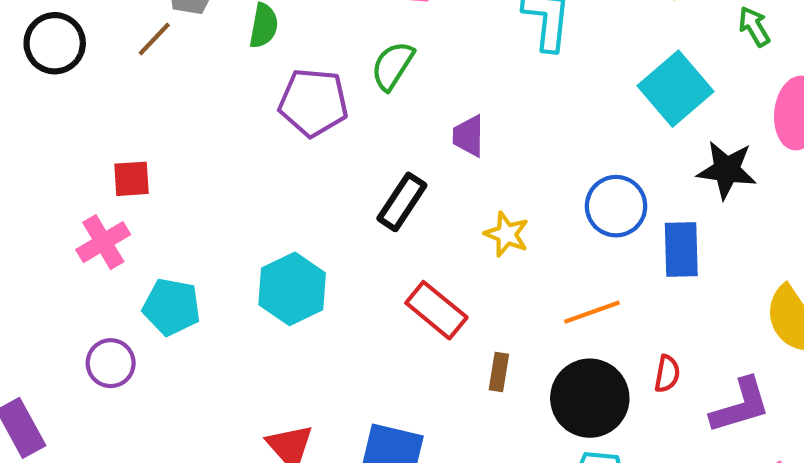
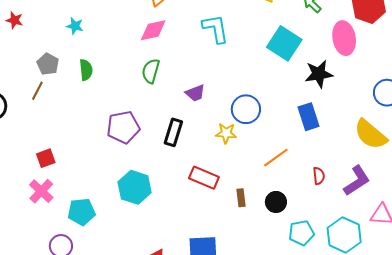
purple pentagon: (313, 102) -> (123, 127), moved
purple trapezoid: (468, 136) -> (195, 93), turned -95
blue circle: (616, 206) -> (246, 109), moved
black circle: (590, 398) -> (276, 202), moved, size x0.6

